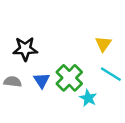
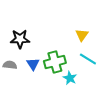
green cross: (69, 78) -> (55, 62), turned 30

